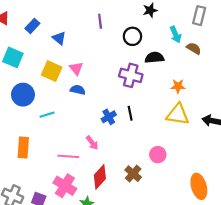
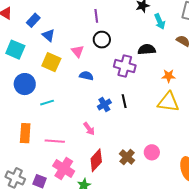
cyan arrow: (176, 34) -> (160, 21), moved
black circle: (132, 36) -> (102, 40), moved
blue triangle: (59, 38) -> (48, 35), moved
pink triangle: (76, 68) -> (78, 51), moved
blue semicircle: (78, 90) -> (86, 76), moved
pink circle: (158, 155) -> (152, 152), moved
pink line: (68, 156) -> (55, 141), moved

